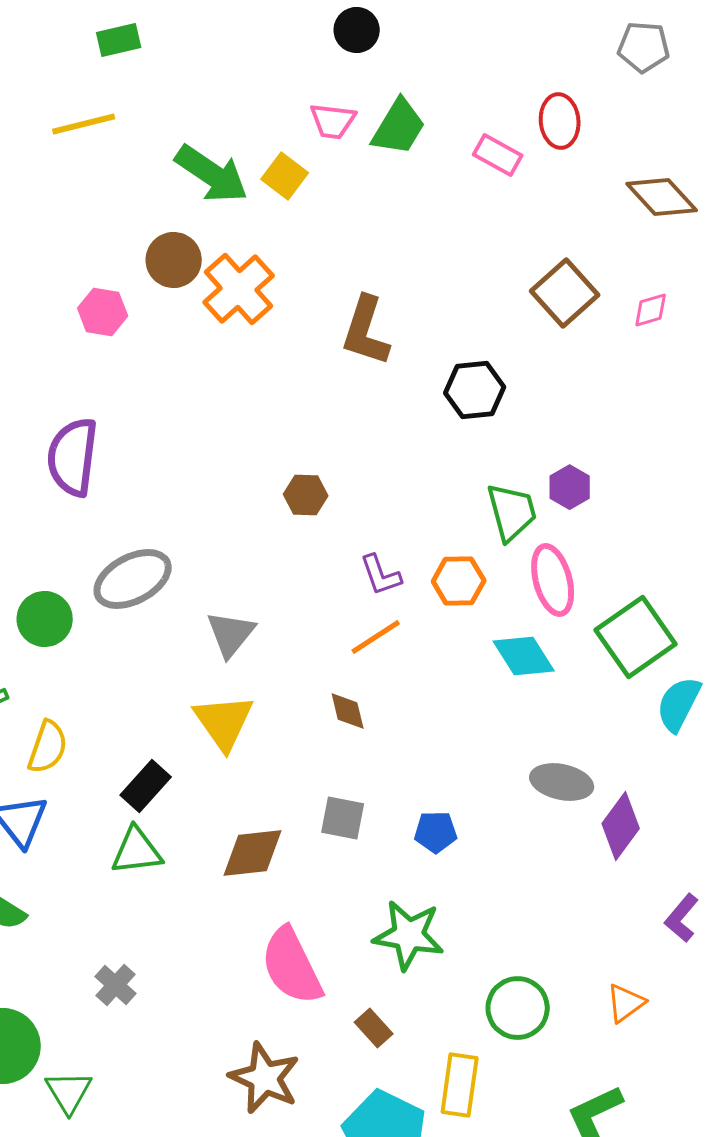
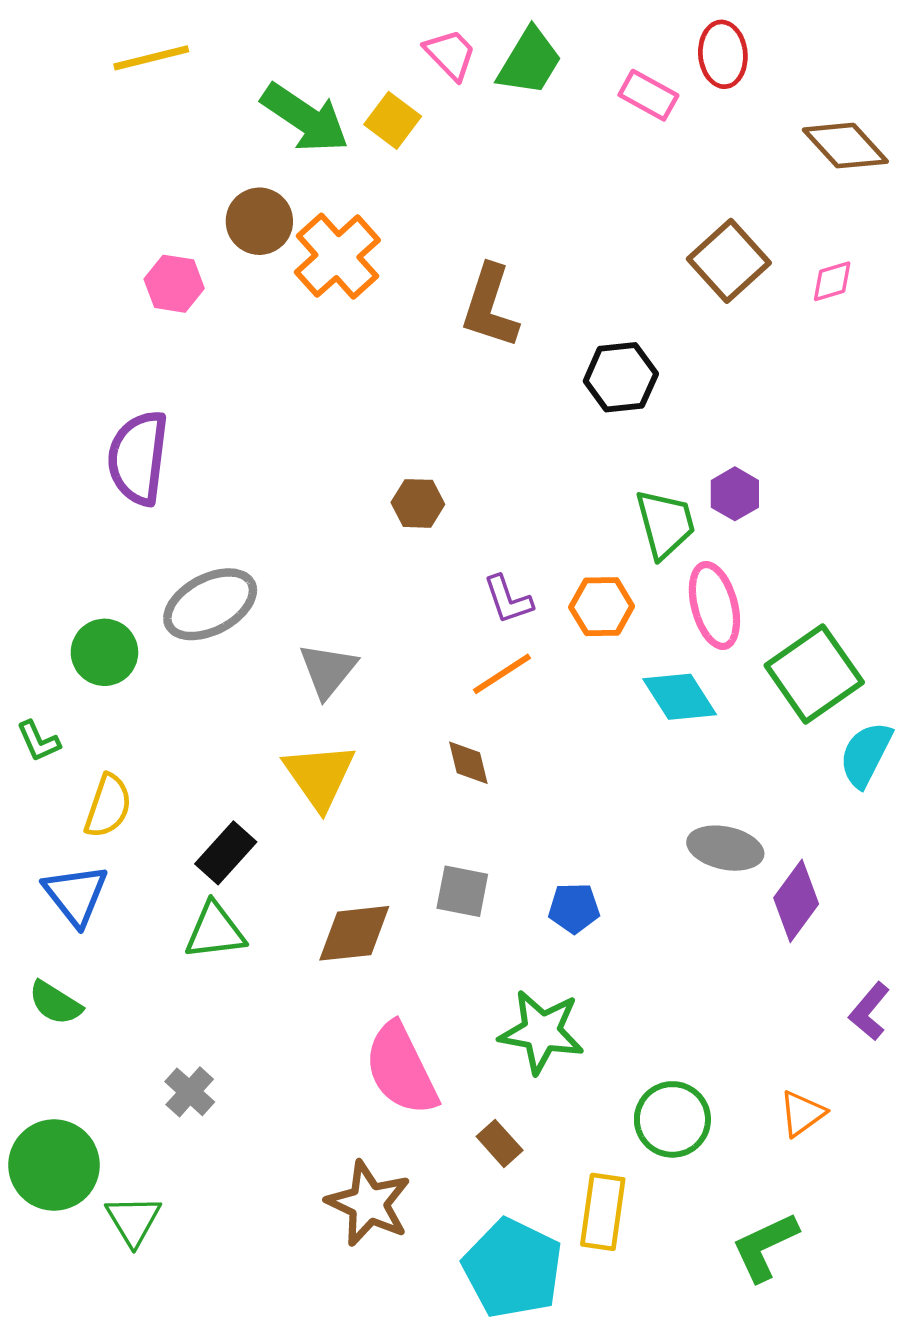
pink trapezoid: (333, 121) -> (450, 54), turned -141

